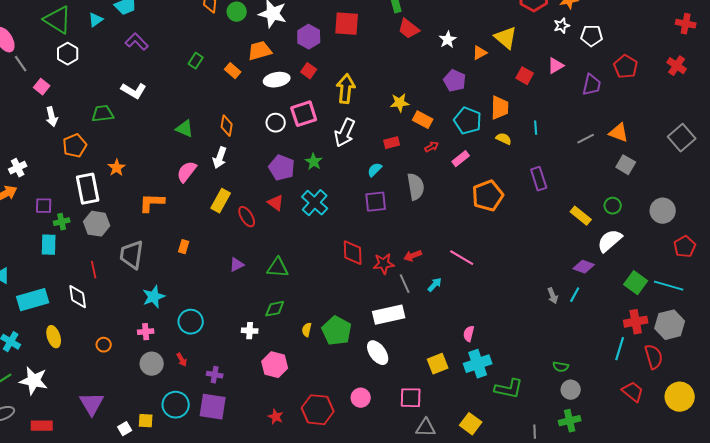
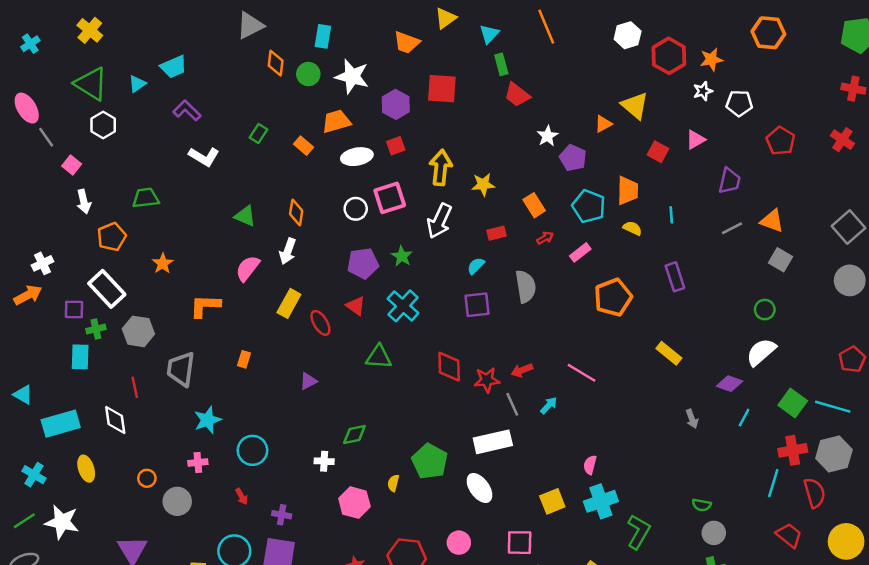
white star: (448, 40) -> (547, 136), moved
red square: (309, 71) -> (396, 146), turned 35
purple trapezoid: (592, 85) -> (730, 181), moved
white L-shape: (134, 91) -> (204, 157), moved
yellow star: (400, 103) -> (483, 185), moved
orange rectangle: (423, 120) -> (534, 205), turned 30
purple pentagon: (282, 168) -> (363, 263), turned -30
white rectangle: (88, 189) -> (107, 289), moved, turned -32
gray circle: (663, 211) -> (850, 280), moved
yellow rectangle: (581, 216) -> (669, 353), moved
green triangle: (278, 268) -> (379, 357), moved
cyan line: (575, 295) -> (744, 418), moved
yellow semicircle: (307, 330) -> (393, 483), moved
gray circle: (152, 364) -> (177, 501), moved
green L-shape: (509, 389) -> (639, 532), turned -72

